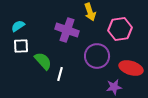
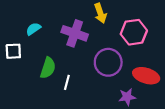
cyan semicircle: (18, 26) -> (33, 29), moved
white square: (21, 46) -> (13, 51), moved
green semicircle: (43, 61) -> (48, 68), turned 60

